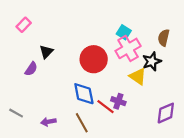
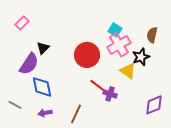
purple semicircle: (31, 69) -> (29, 64), size x1.6
blue diamond: (84, 94) -> (42, 87), moved
red line: (105, 107) -> (98, 86), moved
brown line: (82, 123) -> (76, 114), turned 54

